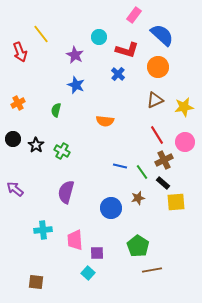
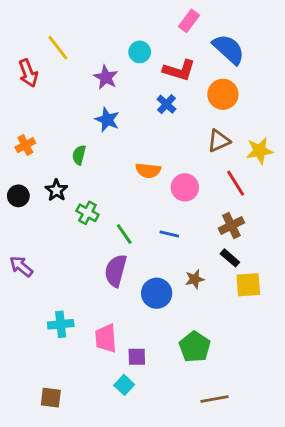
red line: (157, 135) -> (236, 183), moved
pink circle: (185, 142) -> (185, 187), moved
black star: (36, 145) -> (56, 190), moved
green line: (142, 172) -> (124, 234), moved
purple semicircle: (66, 192) -> (116, 271), moved
brown line: (152, 270) -> (214, 399), moved

